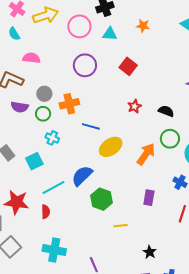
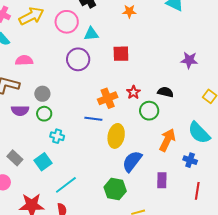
cyan triangle: (110, 34) -> (91, 34), moved
red square: (128, 66) -> (121, 54), turned -30
orange cross: (69, 104) -> (108, 98), moved
green circle: (170, 139) -> (149, 111), moved
yellow ellipse: (111, 147) -> (116, 136), turned -35
orange arrow: (146, 154) -> (167, 140), moved
blue semicircle: (82, 176) -> (132, 161), moved

